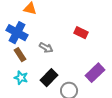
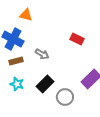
brown rectangle: (20, 55) -> (16, 61), turned -72

